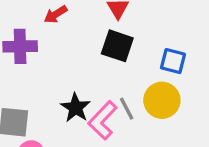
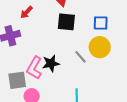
black star: (76, 108) -> (51, 63), turned -30
pink L-shape: (103, 120) -> (34, 68), moved

